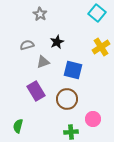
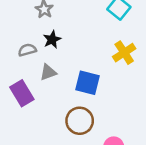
black star: (57, 42) -> (52, 39), moved
purple rectangle: (36, 91) -> (22, 93), moved

